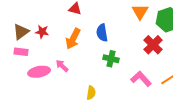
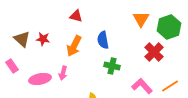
brown triangle: (21, 32) -> (22, 39), turned -42
pink rectangle: (21, 52) -> (12, 66), moved, turned 48
pink arrow: (62, 66) -> (63, 73), turned -120

